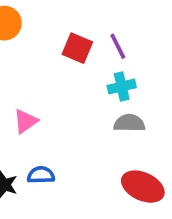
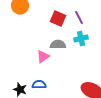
pink triangle: (26, 121) -> (43, 57), moved
gray semicircle: (129, 123) -> (58, 45), moved

